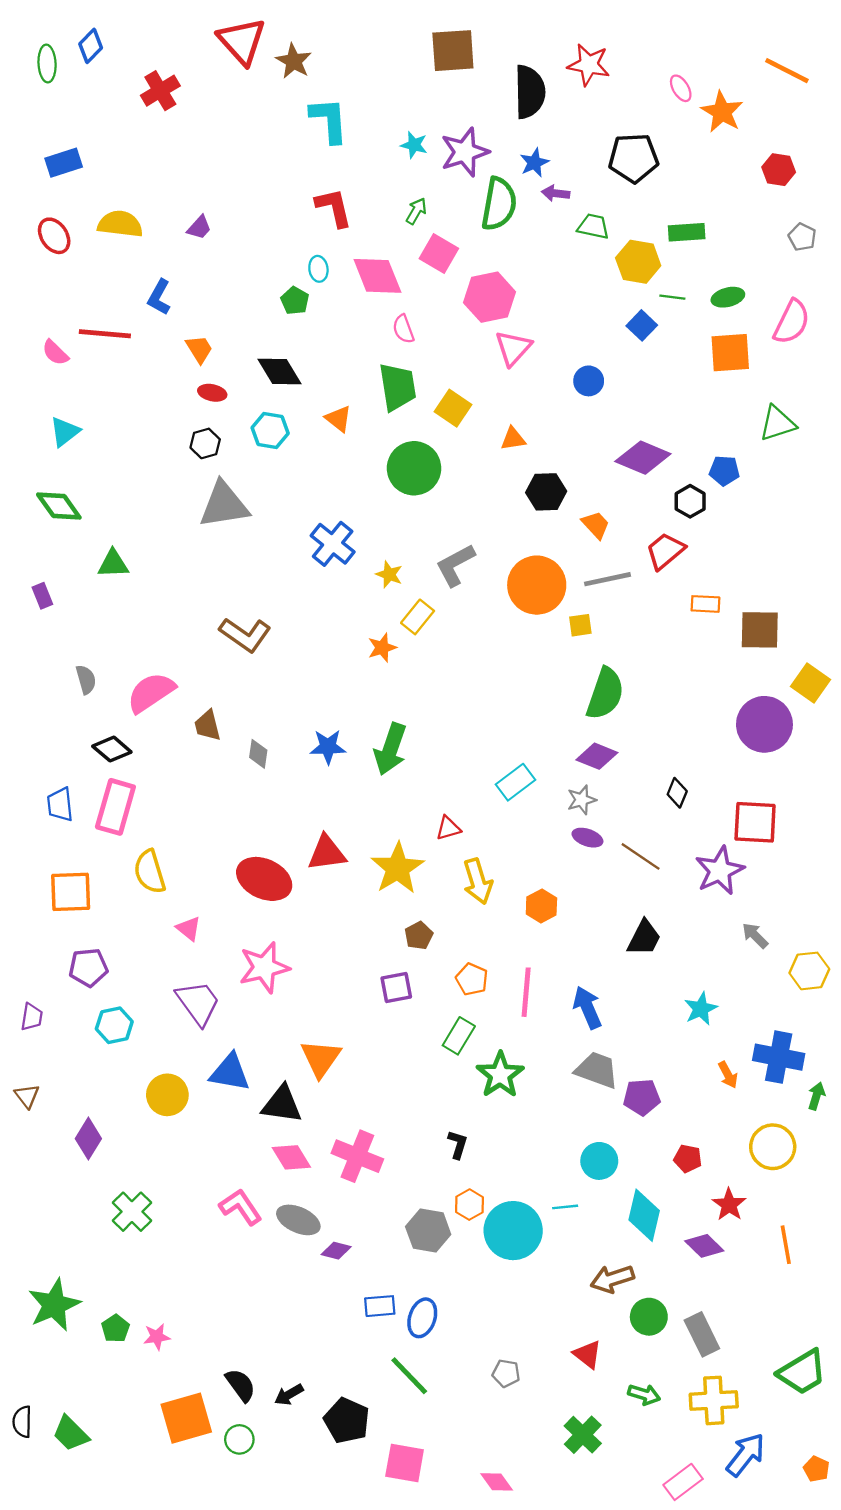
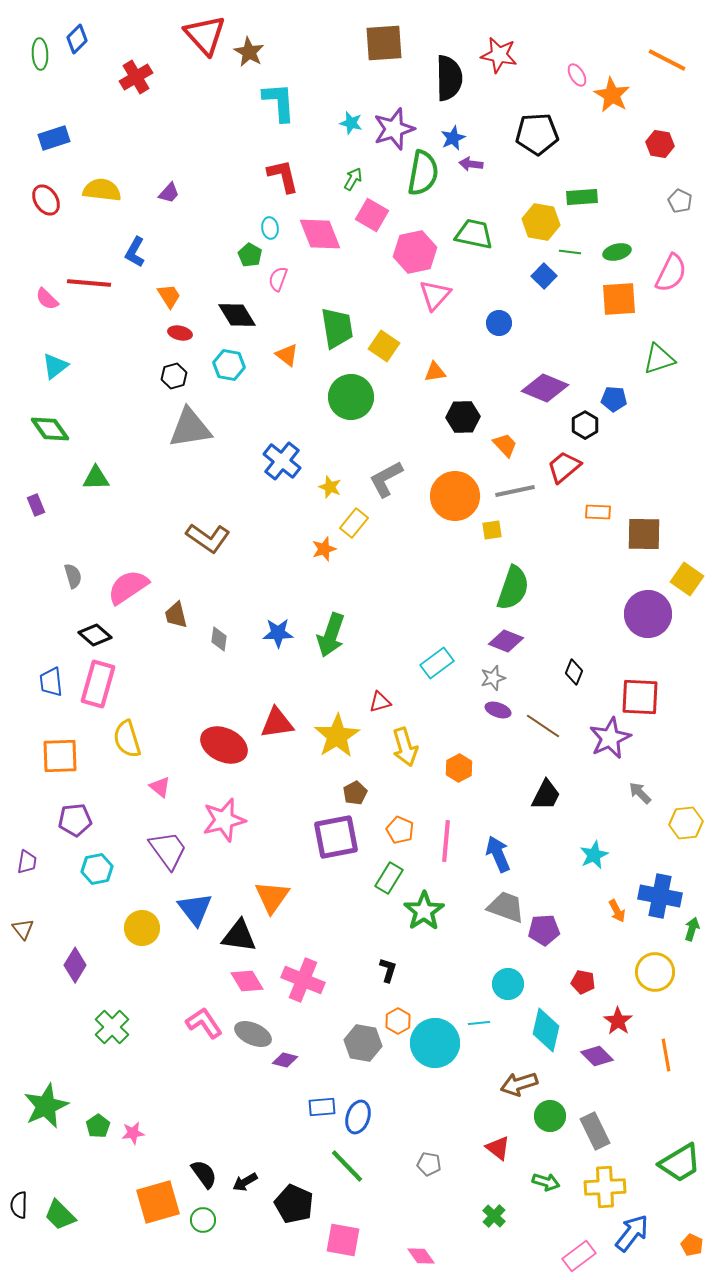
green trapezoid: (593, 226) -> (474, 234), moved, size x1.4
pink semicircle: (403, 329) -> (278, 279), moved, turned 40
purple square: (396, 987) -> (336, 837), size x1.6
blue triangle: (230, 1072) -> (195, 909), turned 42
green cross: (583, 1435) -> (494, 1216), size x0.7

